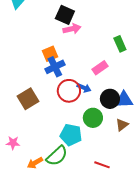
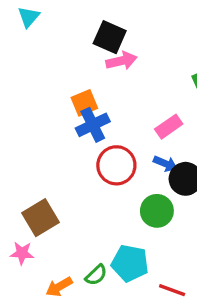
blue arrow: (84, 88) -> (165, 164), moved
brown square: (28, 99) -> (40, 218), moved
cyan pentagon: (71, 135) -> (130, 263), moved
green semicircle: (57, 156) -> (96, 275), size x0.6

